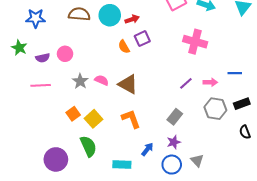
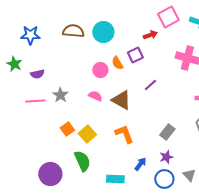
red arrow: (132, 19) -> (150, 35), moved
pink circle: (65, 54) -> (100, 70), moved
gray star: (80, 81) -> (60, 95), moved
purple line: (186, 83) -> (150, 85), moved

